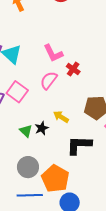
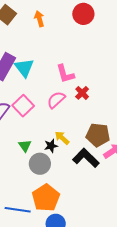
black star: (42, 128) -> (51, 146), moved
black L-shape: (79, 145) -> (86, 158), moved, turned 32
gray circle: (28, 167) -> (40, 164), moved

